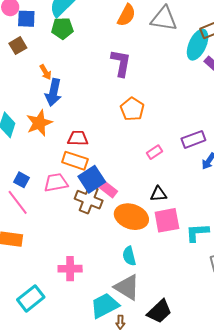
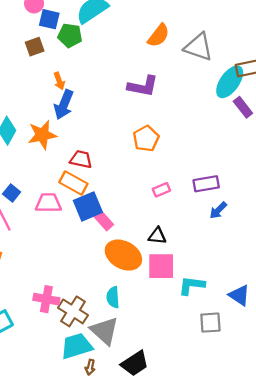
green pentagon: (62, 28) -> (70, 35), moved
purple L-shape: (121, 63) -> (143, 86), turned 80
brown cross: (89, 200) -> (73, 311), moved

